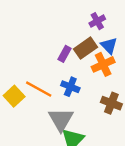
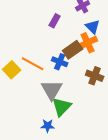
brown rectangle: (86, 48) -> (73, 50), moved
purple rectangle: (64, 54) -> (55, 21), moved

